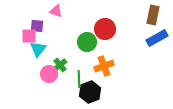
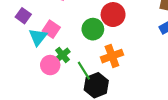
purple square: (37, 26) -> (23, 16), moved, turned 32
pink square: (29, 36) -> (51, 29), moved, turned 35
green line: (79, 79) -> (84, 71), turned -30

